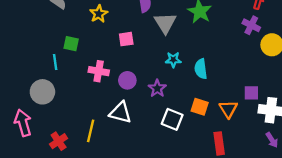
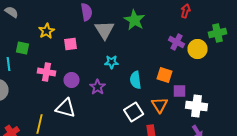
yellow star: (99, 14) -> (47, 31), moved
purple cross: (251, 25) -> (177, 42), moved
cyan semicircle: (201, 69) -> (136, 80), moved
orange square: (200, 107) -> (165, 75), moved
white square: (172, 119) -> (134, 112), moved, turned 36

